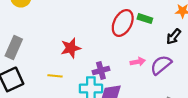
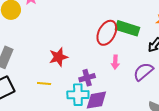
green rectangle: (145, 19) -> (128, 28), size x1.6
pink arrow: (138, 62) -> (115, 62), moved, turned 104

